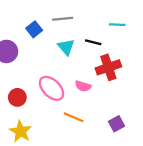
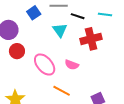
black line: (93, 42) -> (78, 16), moved
red cross: (108, 67) -> (91, 39), moved
red circle: (17, 97) -> (17, 51), moved

